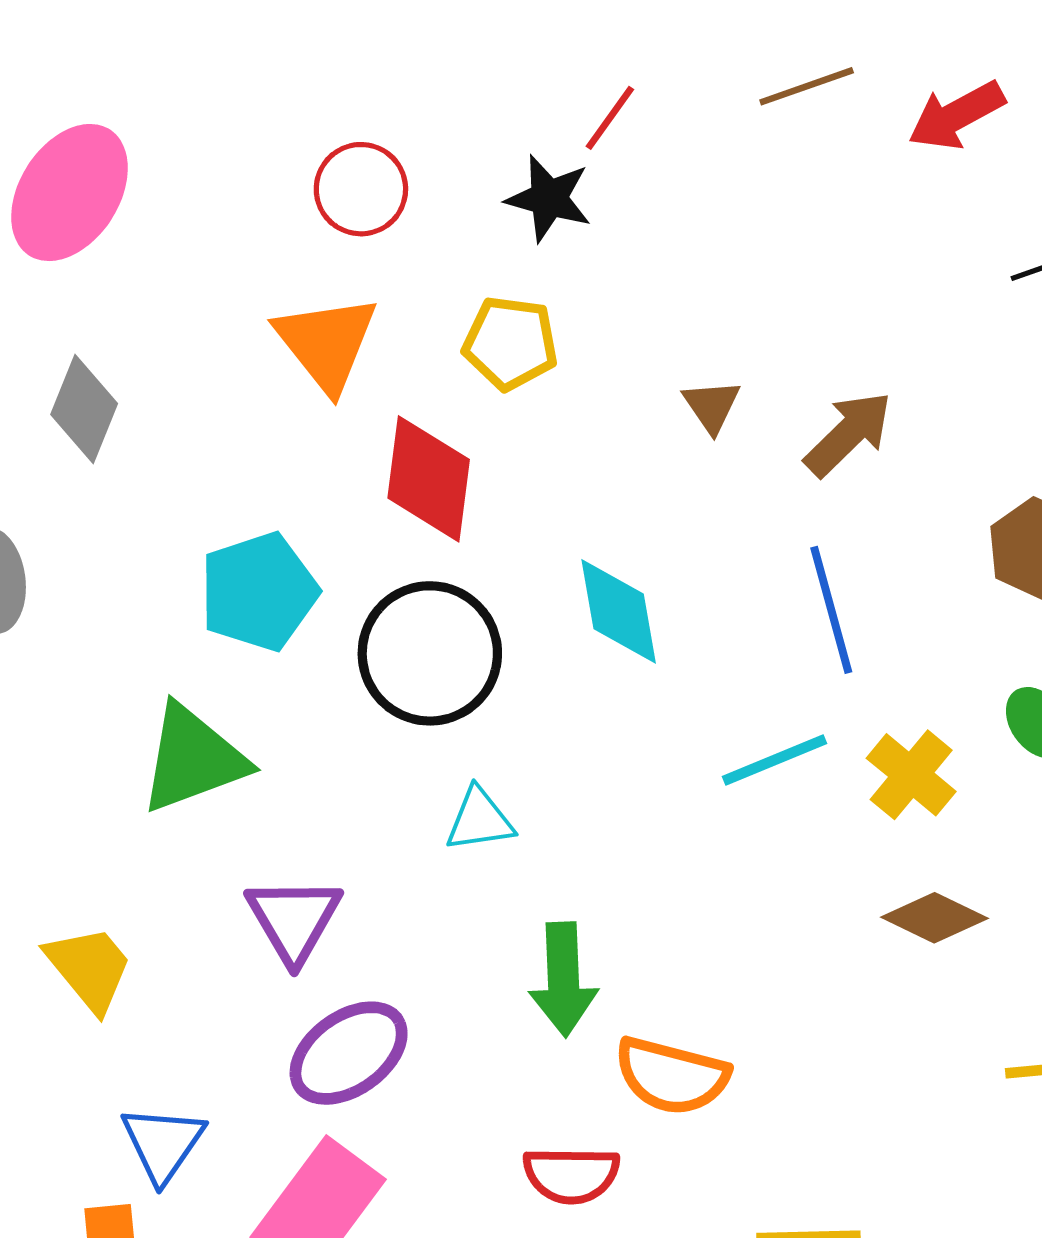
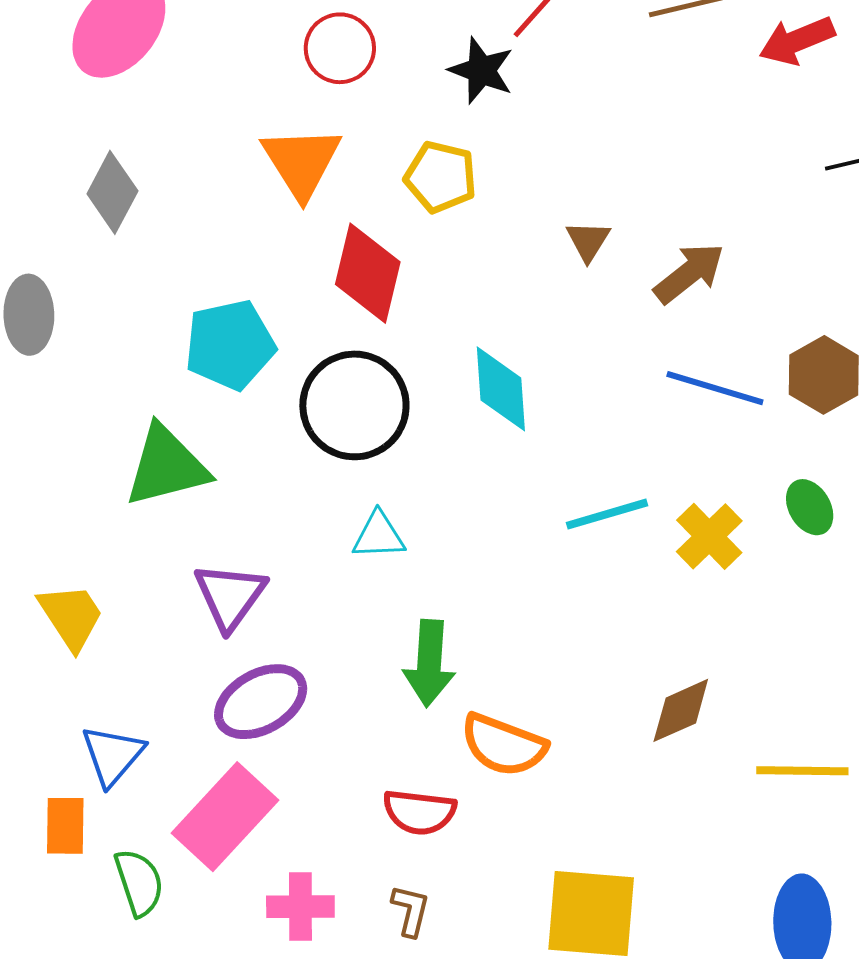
blue line: (831, 610) -> (715, 388), moved, turned -64
brown diamond: (934, 918) -> (681, 710), moved, turned -56

